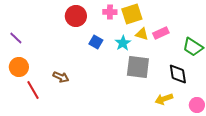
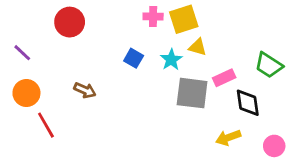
red circle: (76, 16) -> (70, 22), moved
pink rectangle: (161, 33) -> (224, 78), moved
brown arrow: (61, 77) -> (85, 90), moved

